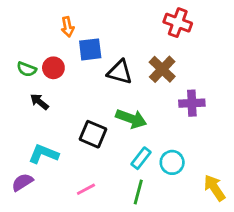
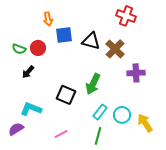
black triangle: (120, 72) -> (91, 41), moved
black arrow: (39, 102) -> (28, 72), turned -88
green arrow: (131, 119) -> (93, 84), turned 95
yellow arrow: (214, 188) -> (145, 123), moved

